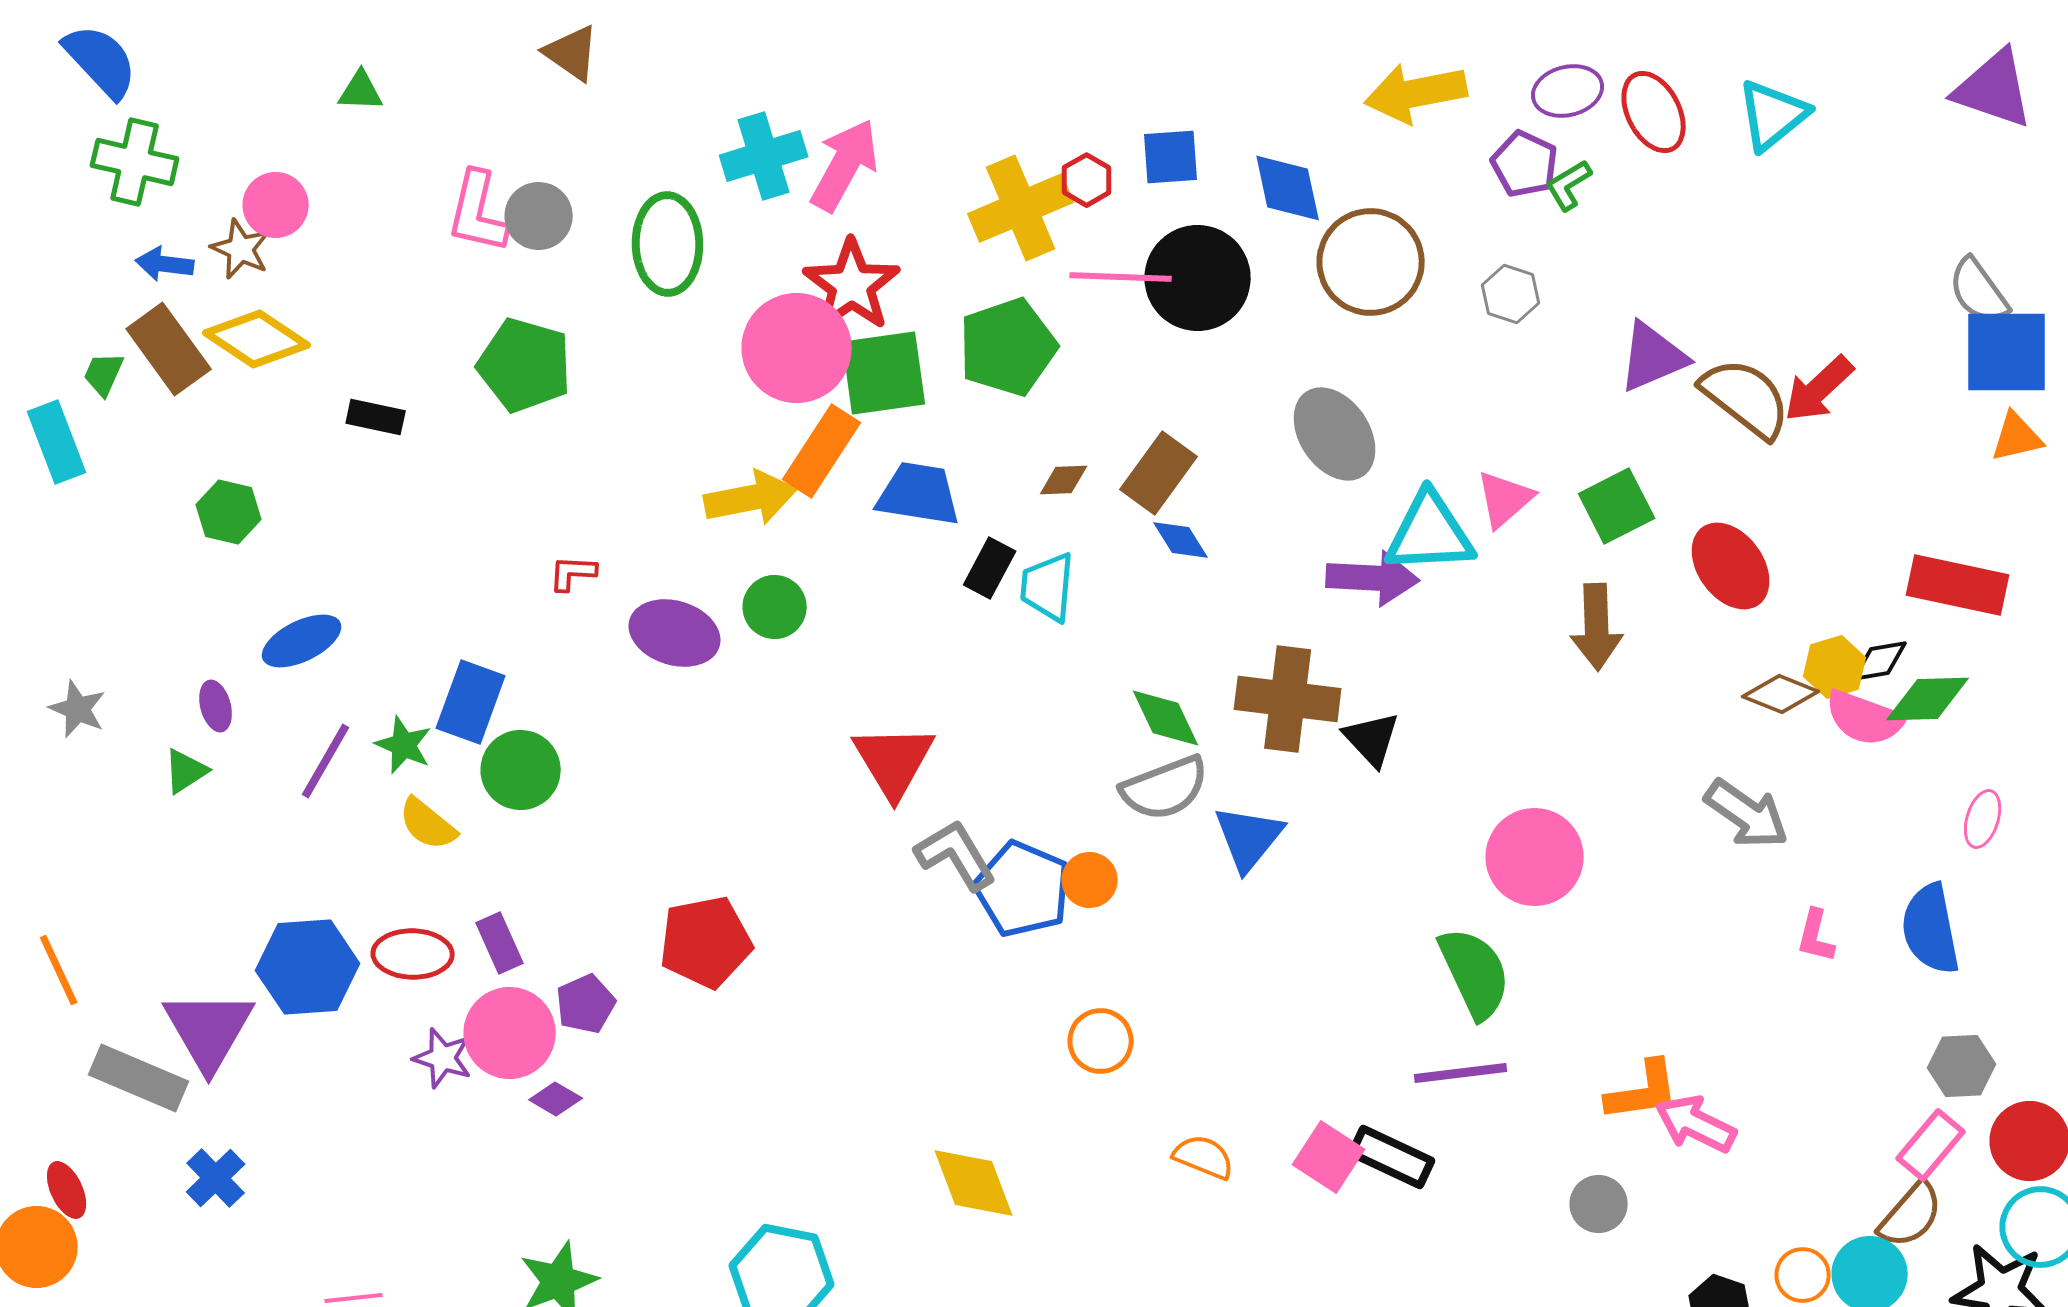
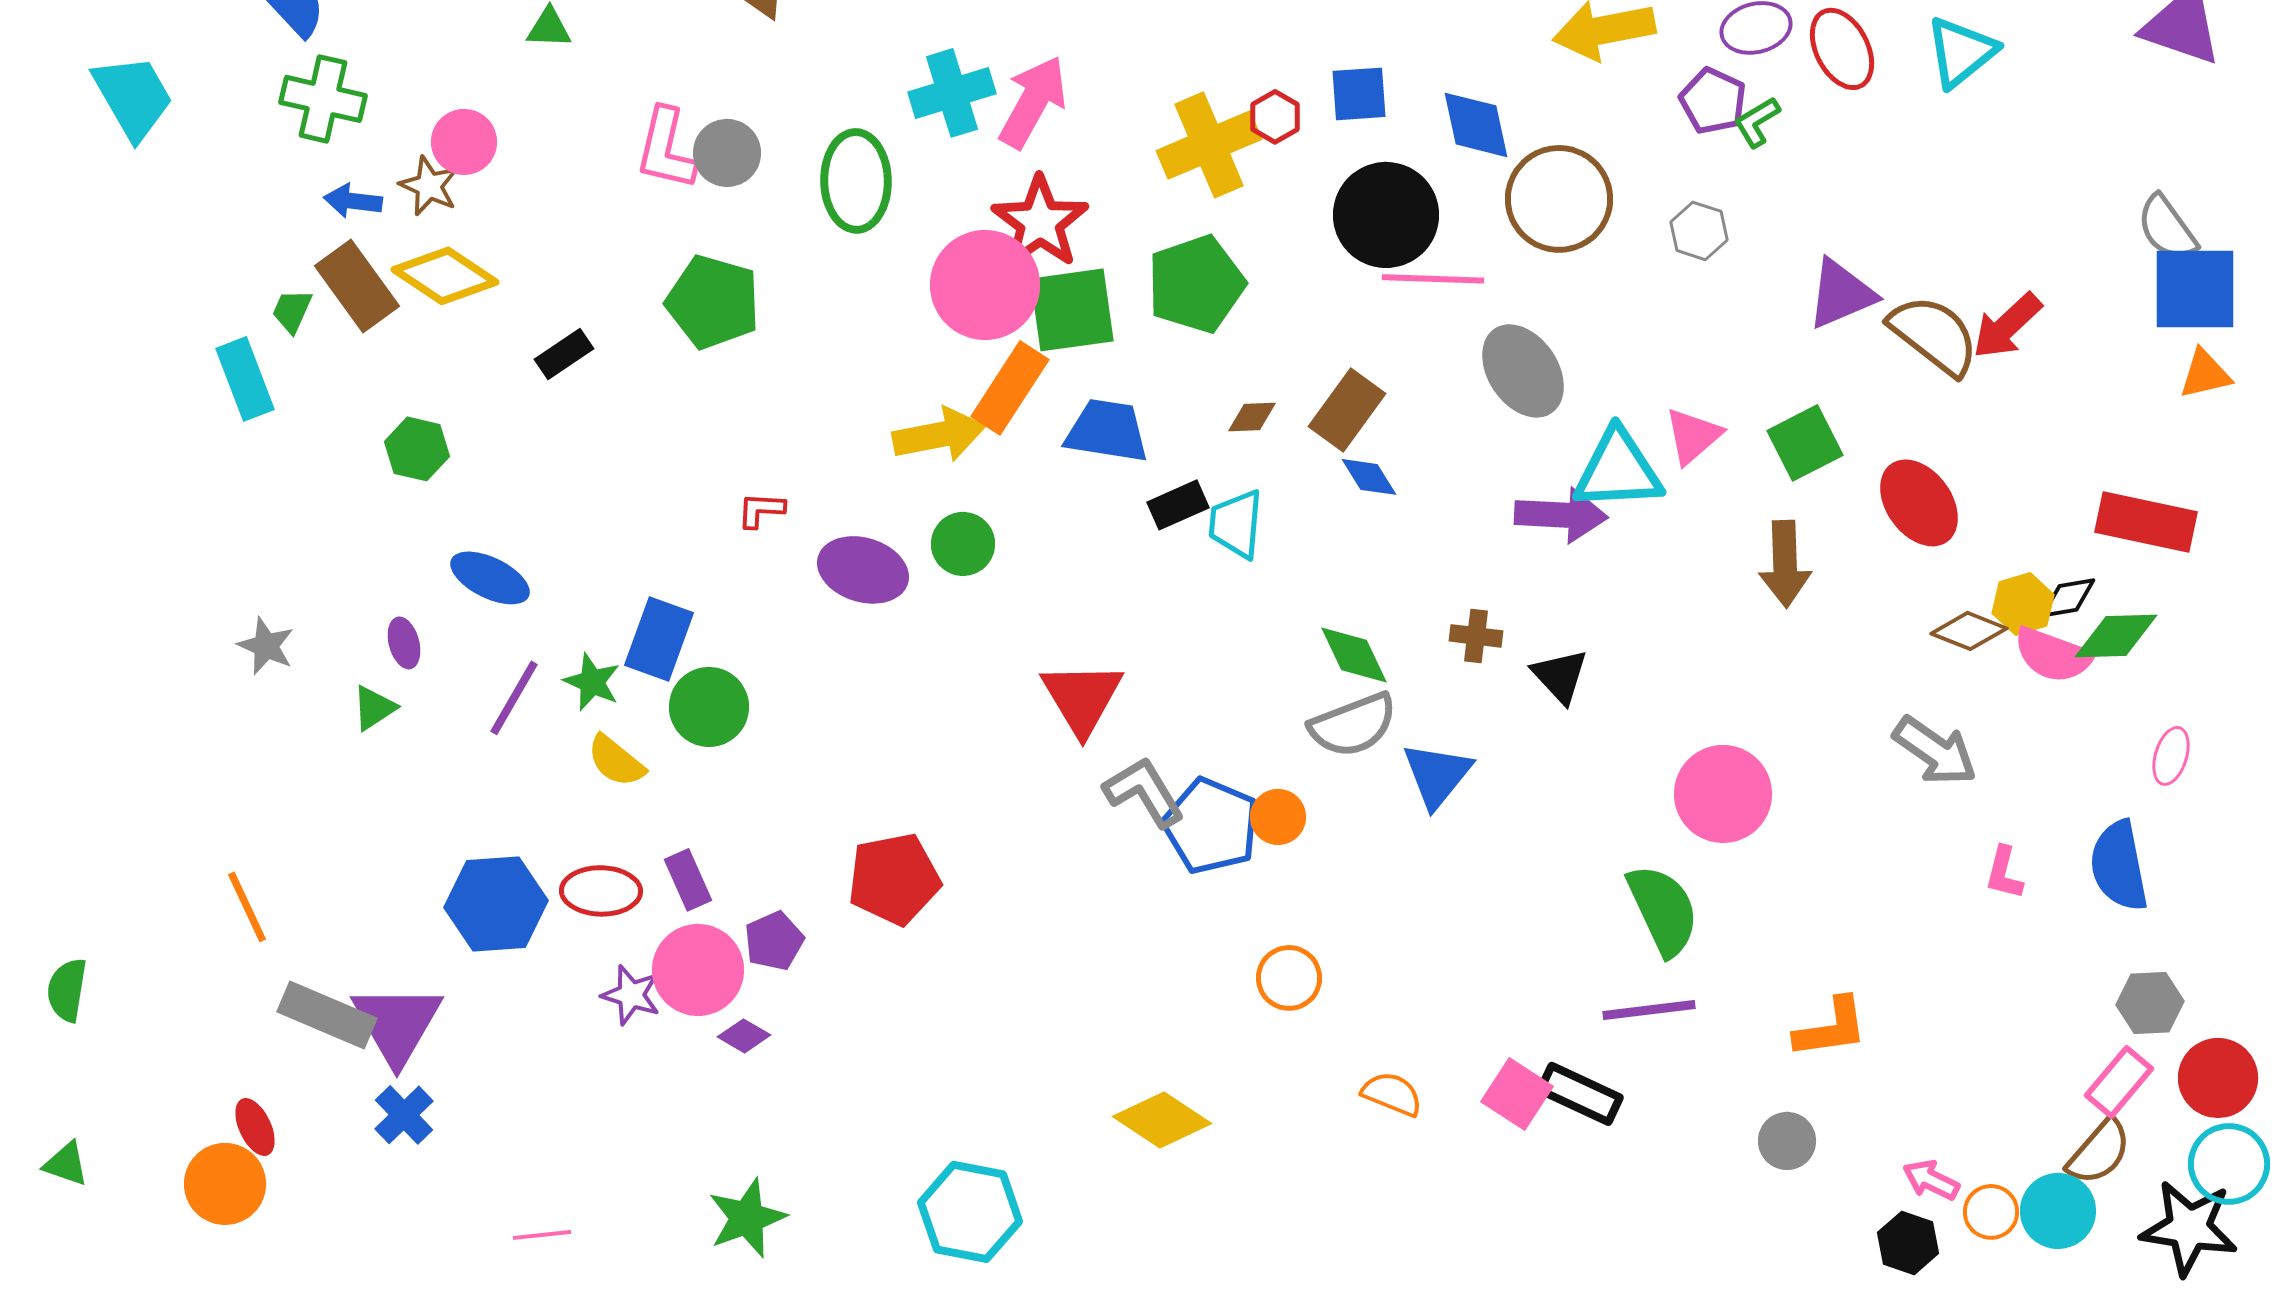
pink line: (1121, 277) -> (1433, 279), moved
black rectangle: (376, 417) -> (564, 354), turned -46
black rectangle: (990, 568) -> (1178, 505), turned 38
blue ellipse: (302, 641) -> (490, 578), turned 52
brown cross: (1288, 699) -> (1476, 636), size x0.5
purple triangle: (209, 1030) -> (397, 1024), moved
pink arrow: (1696, 1124) -> (1931, 1180), moved, size x0.7
yellow diamond: (974, 1183) -> (1162, 1120), turned -36

